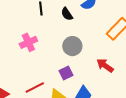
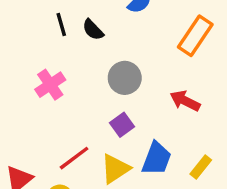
black semicircle: (67, 14) -> (93, 30), moved

